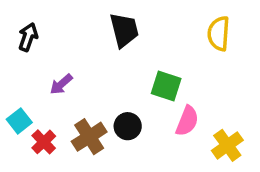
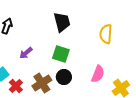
yellow semicircle: (219, 33) -> (106, 34), moved
green square: (166, 86) -> (61, 54), moved

